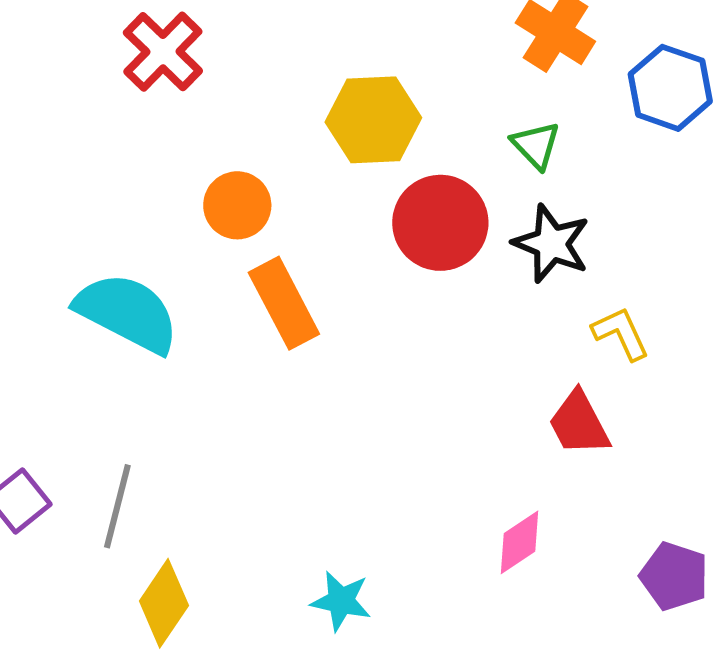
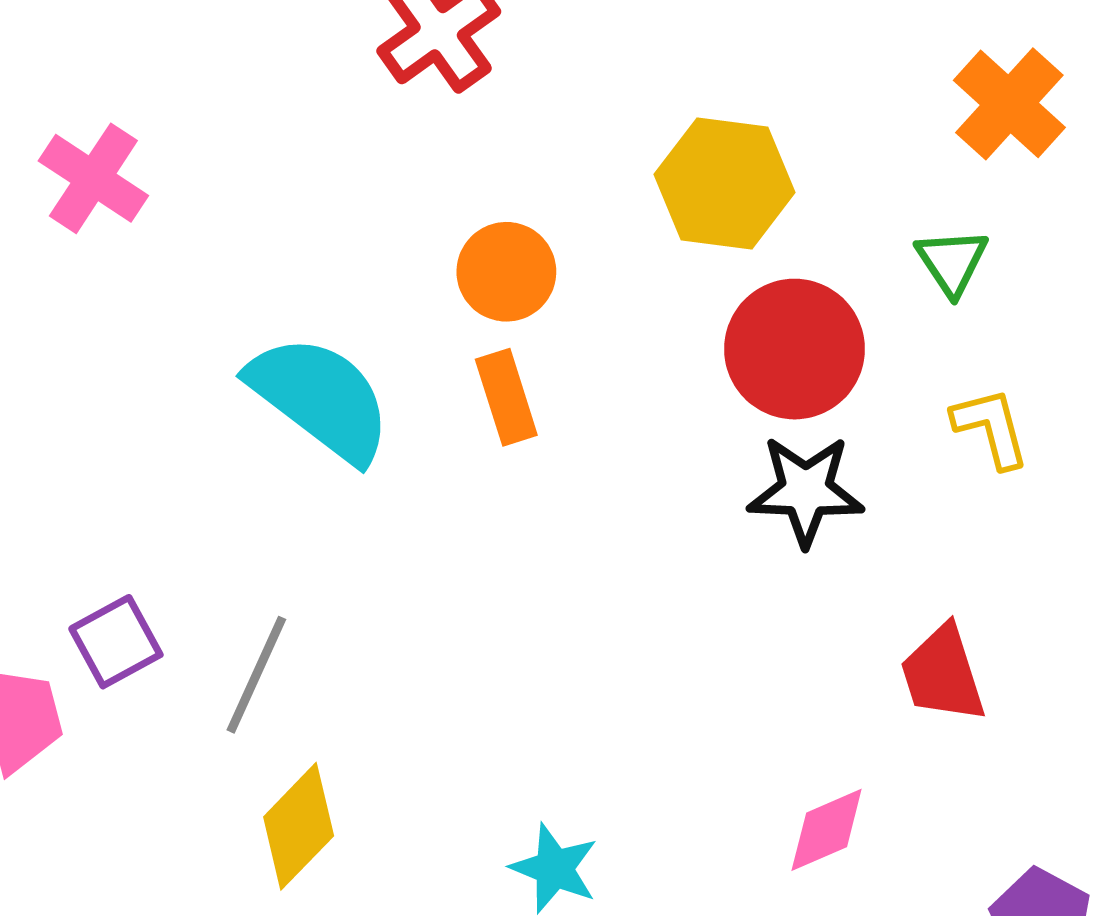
black star: (551, 244) -> (806, 491), moved, turned -30
orange rectangle: (284, 303) -> (506, 397), moved, size x0.7
yellow L-shape: (621, 333) -> (991, 428), moved

